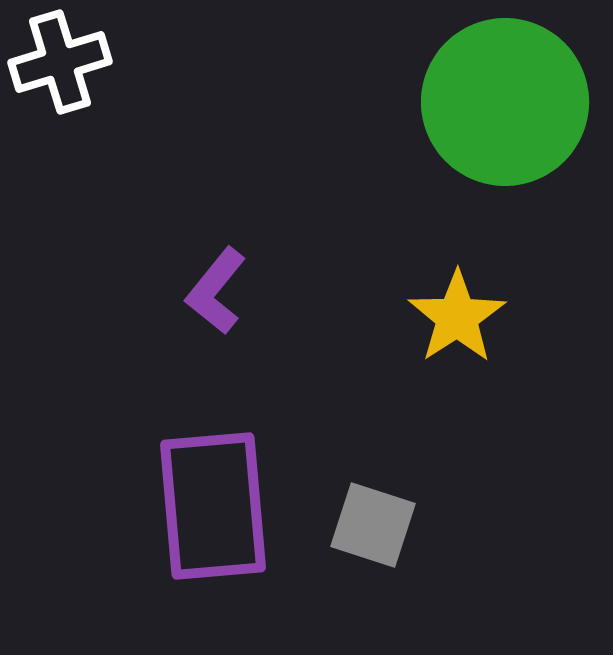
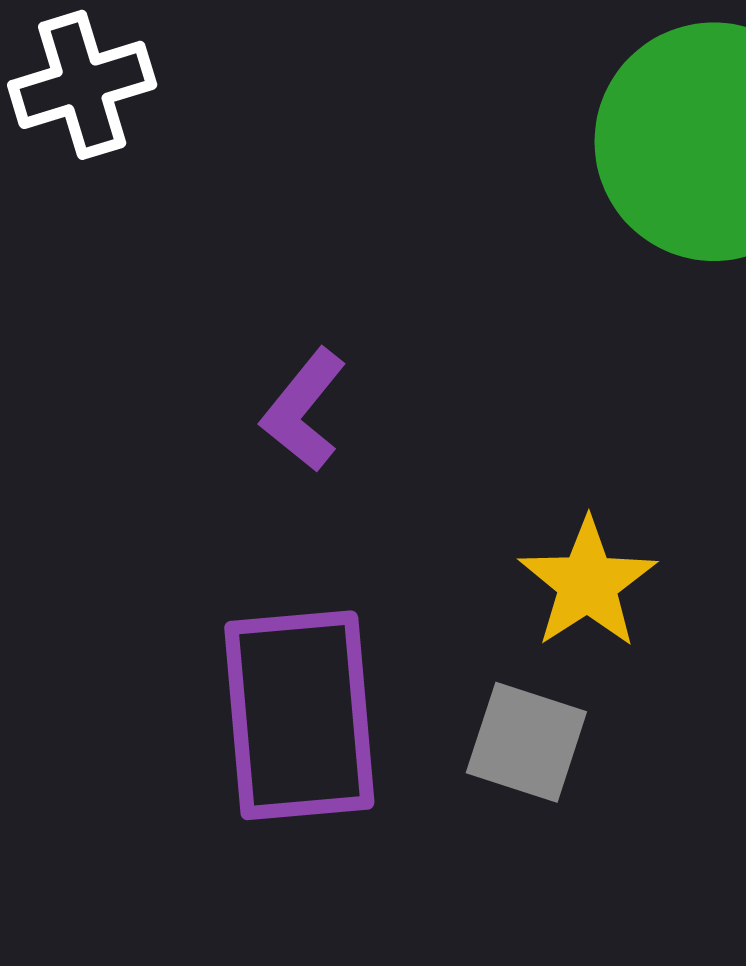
yellow star: (457, 317) -> (588, 583), moved

